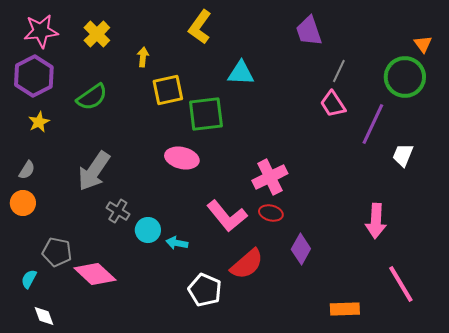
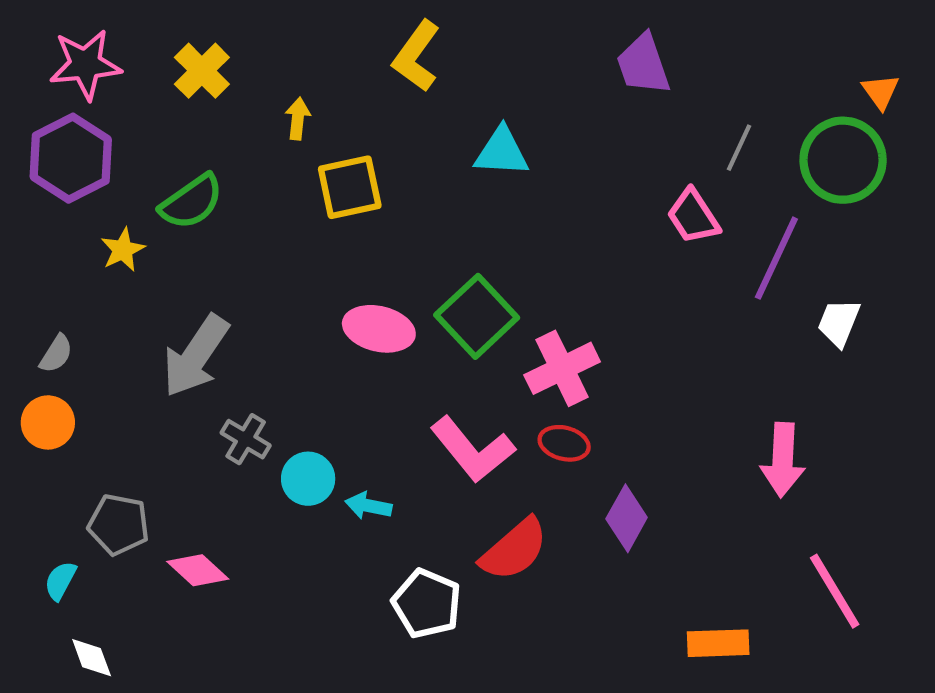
gray line: (339, 71) -> (739, 148), moved
green square: (206, 114) -> (477, 316), moved, turned -36
yellow star: (39, 122) -> (123, 250), moved
pink diamond: (95, 274) -> (198, 570), size x0.7

